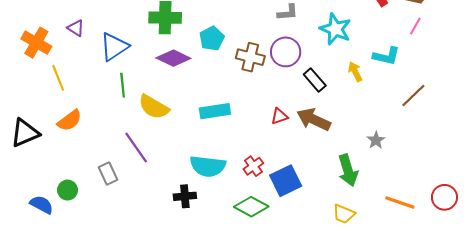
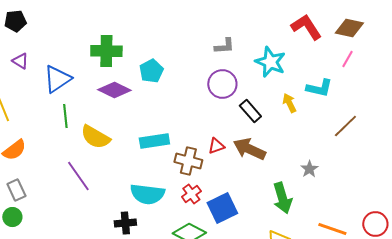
brown cross: (250, 57) -> (188, 161), moved
gray rectangle: (108, 173) -> (16, 190), moved

